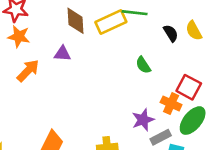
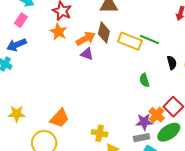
yellow rectangle: (111, 22) -> (130, 41), turned 30
orange arrow: (28, 71) -> (86, 38), moved
purple star: (143, 120) -> (144, 122), moved

